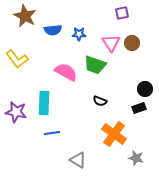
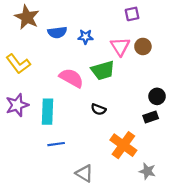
green trapezoid: (95, 65) -> (103, 70), turned -35
black semicircle: (100, 101) -> (98, 109), moved
purple star: (16, 112) -> (17, 105), moved, turned -30

